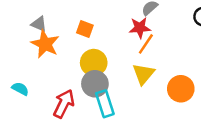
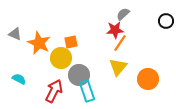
gray triangle: (39, 24) -> (15, 34), moved
orange square: (85, 29) -> (71, 42), moved, turned -32
yellow circle: (94, 63) -> (61, 58), moved

